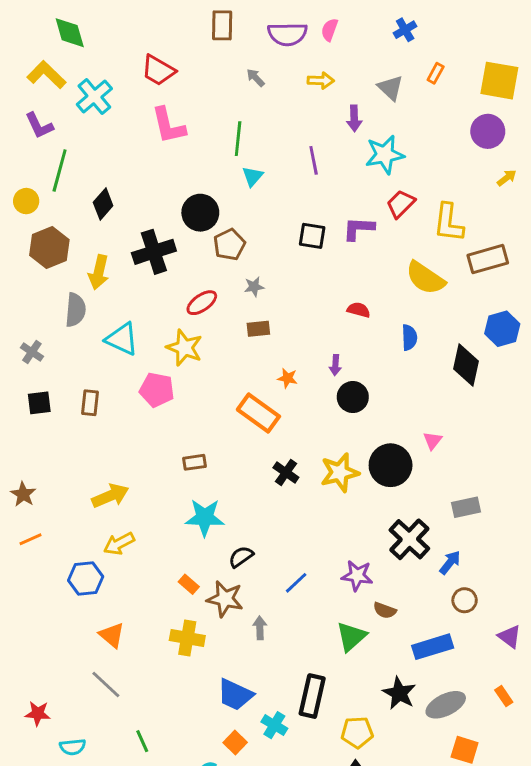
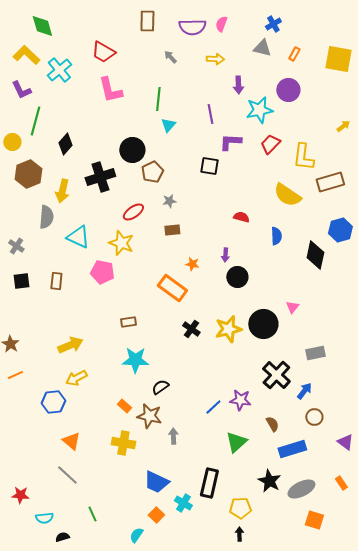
gray triangle: (391, 88) -> (262, 48), moved, turned -30
purple circle: (488, 131) -> (288, 90), moved
purple L-shape: (359, 229) -> (230, 142), moved
blue line: (296, 583) -> (213, 407), moved
brown semicircle: (385, 610) -> (272, 424), moved, turned -140

